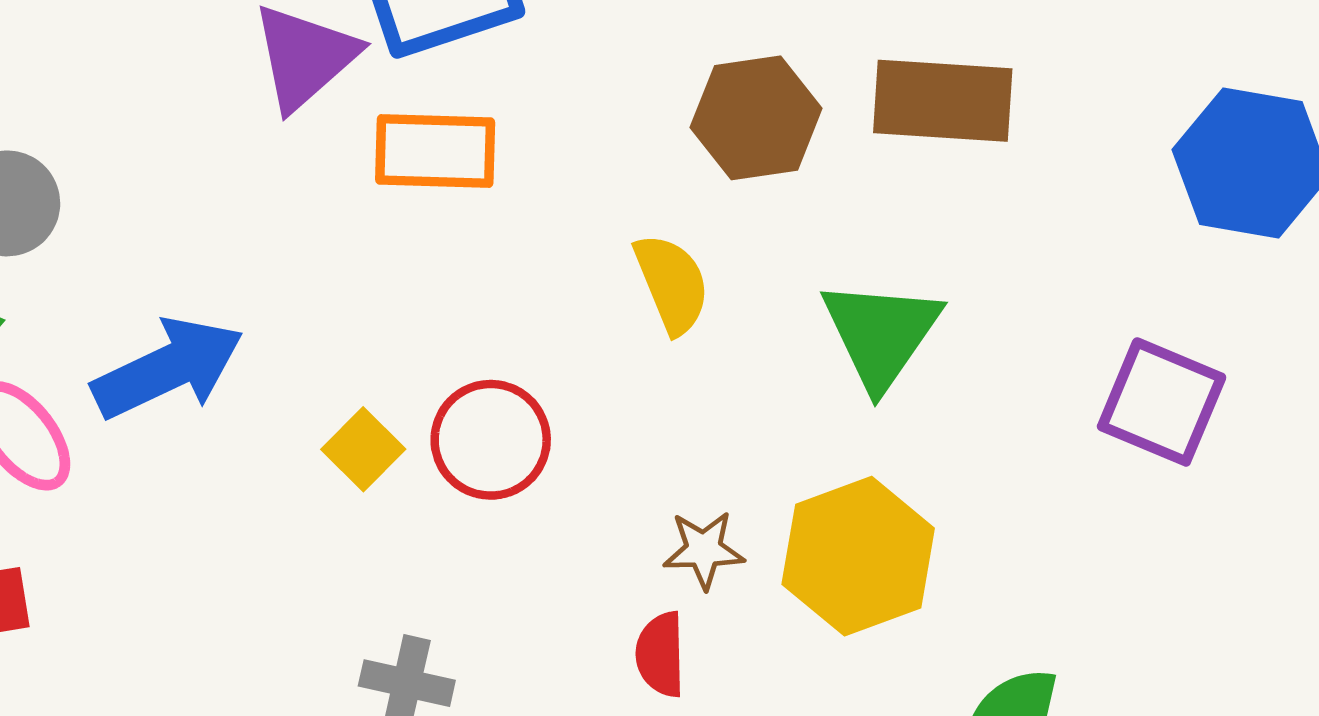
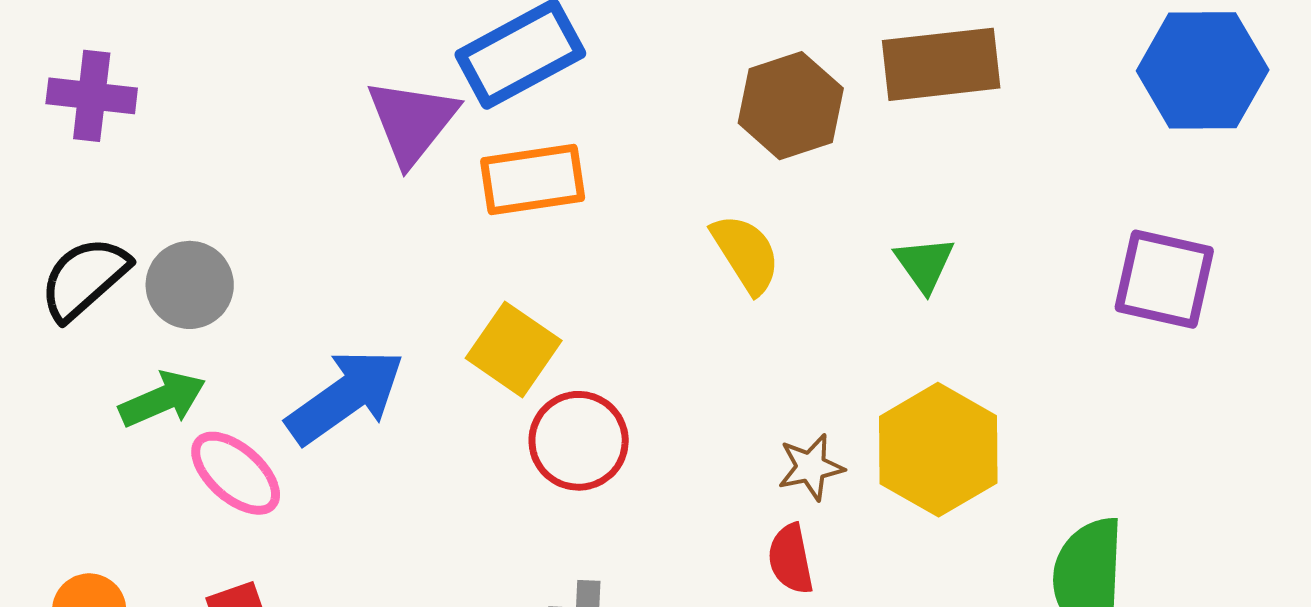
green triangle: (881, 334) -> (924, 264), size x0.6
red circle: (491, 440) -> (579, 441), moved
yellow square: (363, 449) -> (514, 349), moved, size x1.4

